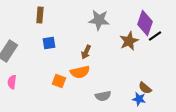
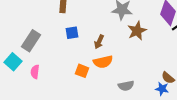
brown star: (129, 41) -> (137, 31), moved
brown arrow: (86, 52) -> (99, 42), moved

